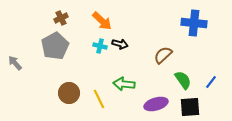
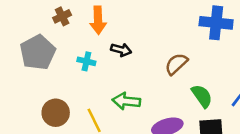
brown cross: (61, 18) -> (62, 16), moved
orange arrow: (102, 21) -> (98, 20), turned 45
cyan cross: (100, 46) -> (86, 61), moved

